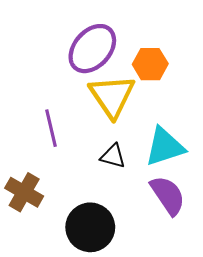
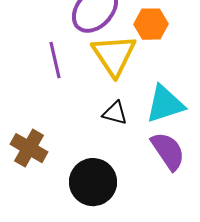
purple line: (51, 128) -> (55, 60), moved

